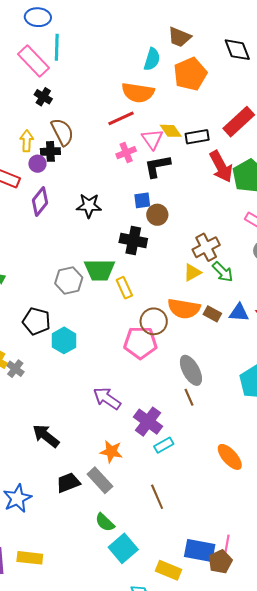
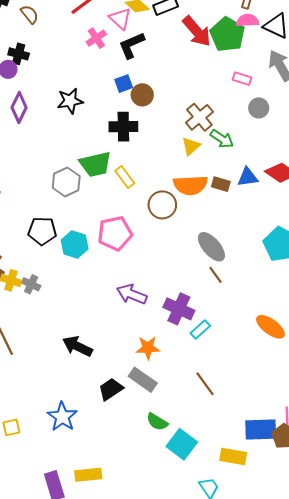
brown semicircle: (62, 132) -> (30, 14), moved, size x0.7
black cross: (50, 151) -> (19, 54), turned 30
pink pentagon: (140, 343) -> (115, 233), moved

